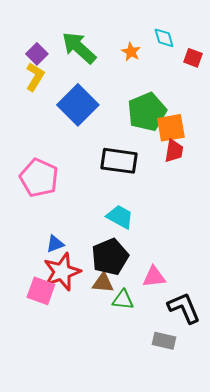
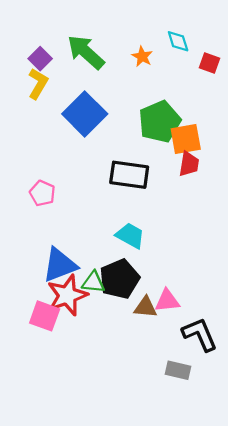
pink pentagon: (39, 178) -> (42, 193), size x0.6
blue triangle: (55, 244) -> (60, 265), size x1.8
brown triangle: (103, 283) -> (145, 307), moved
green triangle: (123, 300) -> (93, 282), moved

